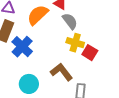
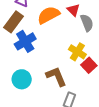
gray semicircle: (70, 21) -> (87, 23), moved

